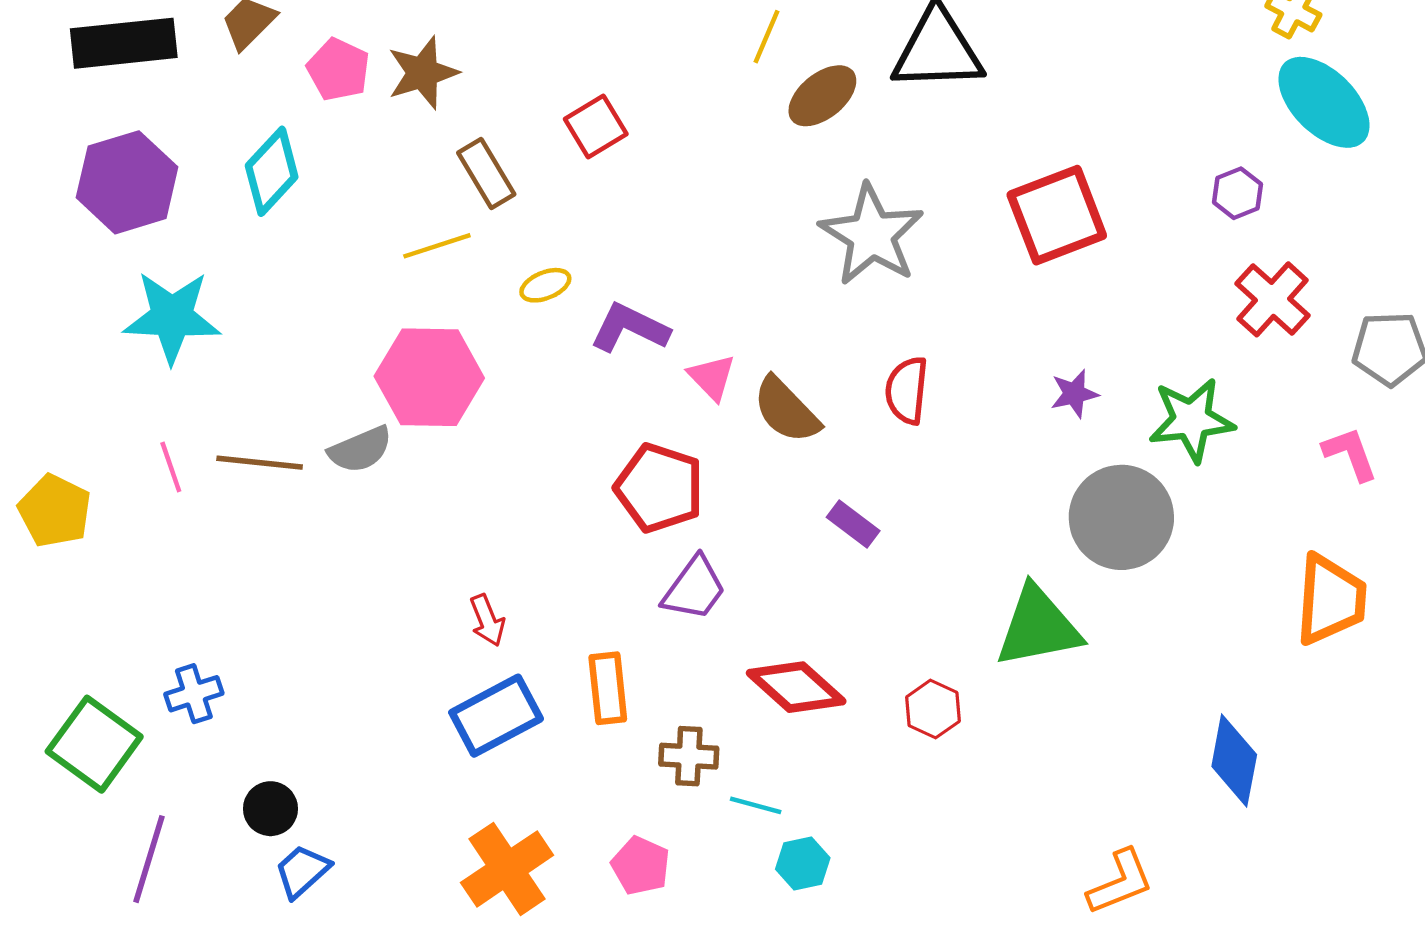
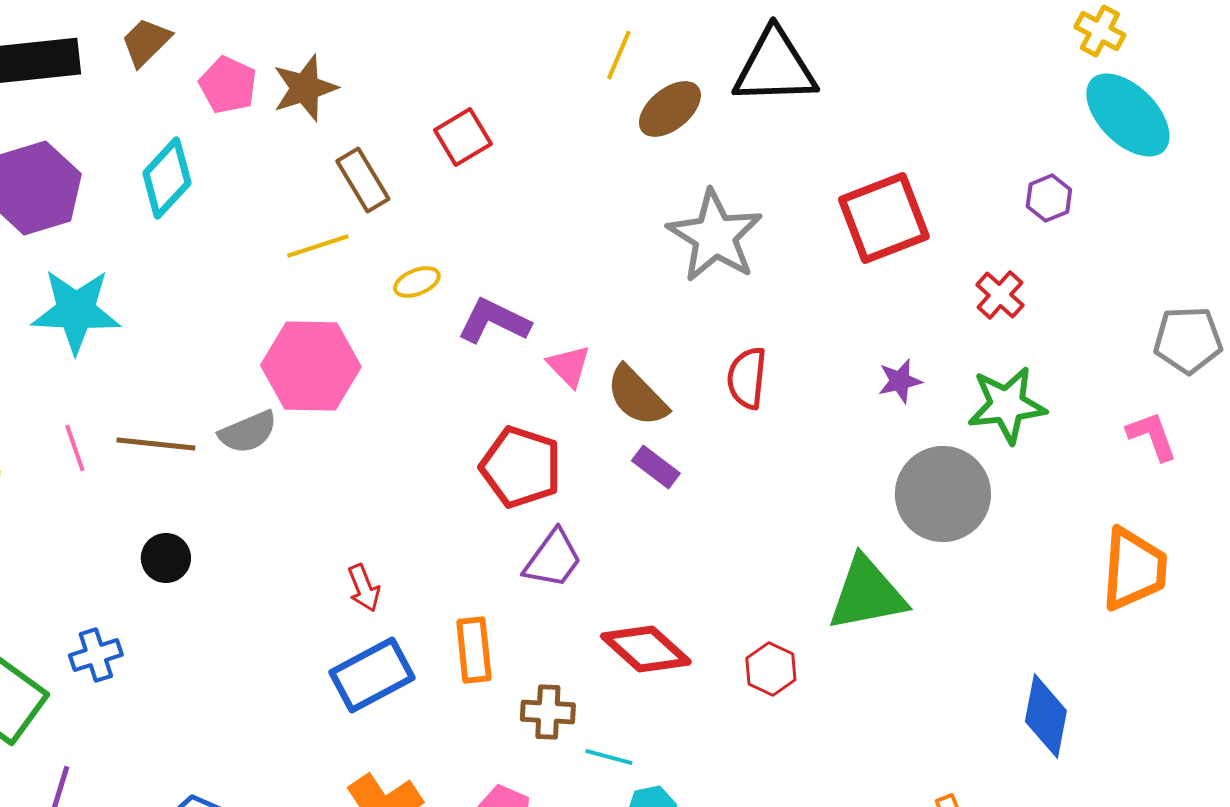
red cross: (1273, 299) -> (1000, 295), moved, size x0.7
purple rectangle: (853, 524) -> (656, 467), moved
black circle: (270, 809) -> (166, 558), moved

